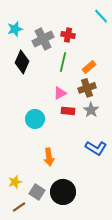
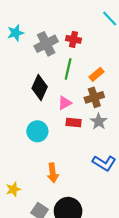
black diamond: (22, 62) -> (40, 88), moved
yellow star: (15, 182) -> (13, 189), moved

